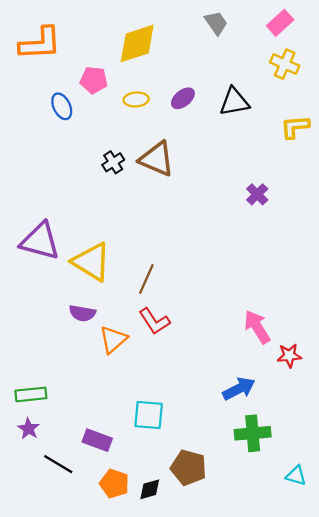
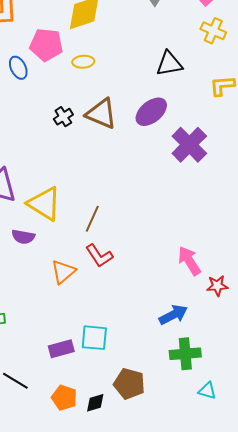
pink pentagon: (94, 80) -> (46, 45), size x1.4
purple ellipse: (183, 98) -> (151, 112), moved, size x1.5
purple cross: (257, 194) -> (189, 145), size x1.8
purple semicircle: (82, 313) -> (23, 237), moved
purple rectangle: (97, 440) -> (61, 349), moved, turned -35
cyan triangle: (296, 476) -> (207, 391), moved

